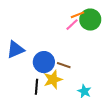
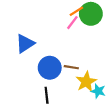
blue triangle: (16, 50) -> (25, 44), moved
yellow star: (53, 80) -> (86, 82), moved

